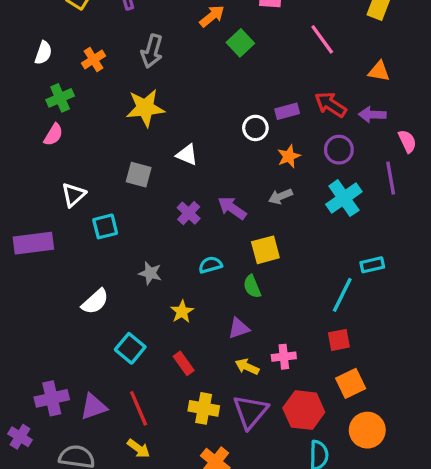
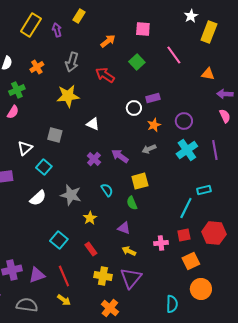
green square: (240, 43) -> (137, 62), moved
red arrow: (331, 105) -> (105, 75), moved
purple arrow: (372, 115) -> (225, 94), moved
gray square: (139, 175) -> (55, 135), moved
purple line: (391, 178) -> (215, 150), moved
cyan square: (105, 226) -> (44, 167), turned -35
cyan semicircle: (210, 265) -> (107, 190), turned 72
gray star: (150, 273) -> (71, 195), size x1.5
white semicircle: (95, 302) -> (38, 198), moved
purple triangle: (239, 328) -> (124, 228), turned 40
pink cross: (284, 357) -> (161, 243), moved
red hexagon: (304, 410) -> (214, 233), moved

